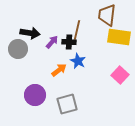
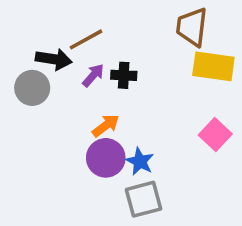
brown line: (77, 30) -> (86, 39), moved, turned 48
blue star: (78, 61) -> (140, 161), moved
purple circle: (35, 95) -> (106, 158), moved
gray square: (67, 104) -> (143, 199), moved

